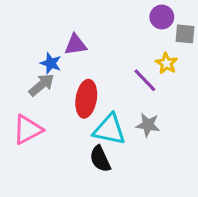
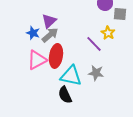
purple triangle: (75, 45) -> (49, 21), turned -35
gray arrow: (42, 85) -> (50, 35), moved
pink triangle: (28, 130) -> (37, 60), moved

